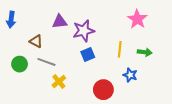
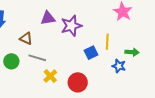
green arrow: (145, 52) -> (132, 52), moved
blue square: (88, 55) -> (91, 53), moved
red circle: (103, 90) -> (78, 82), moved

